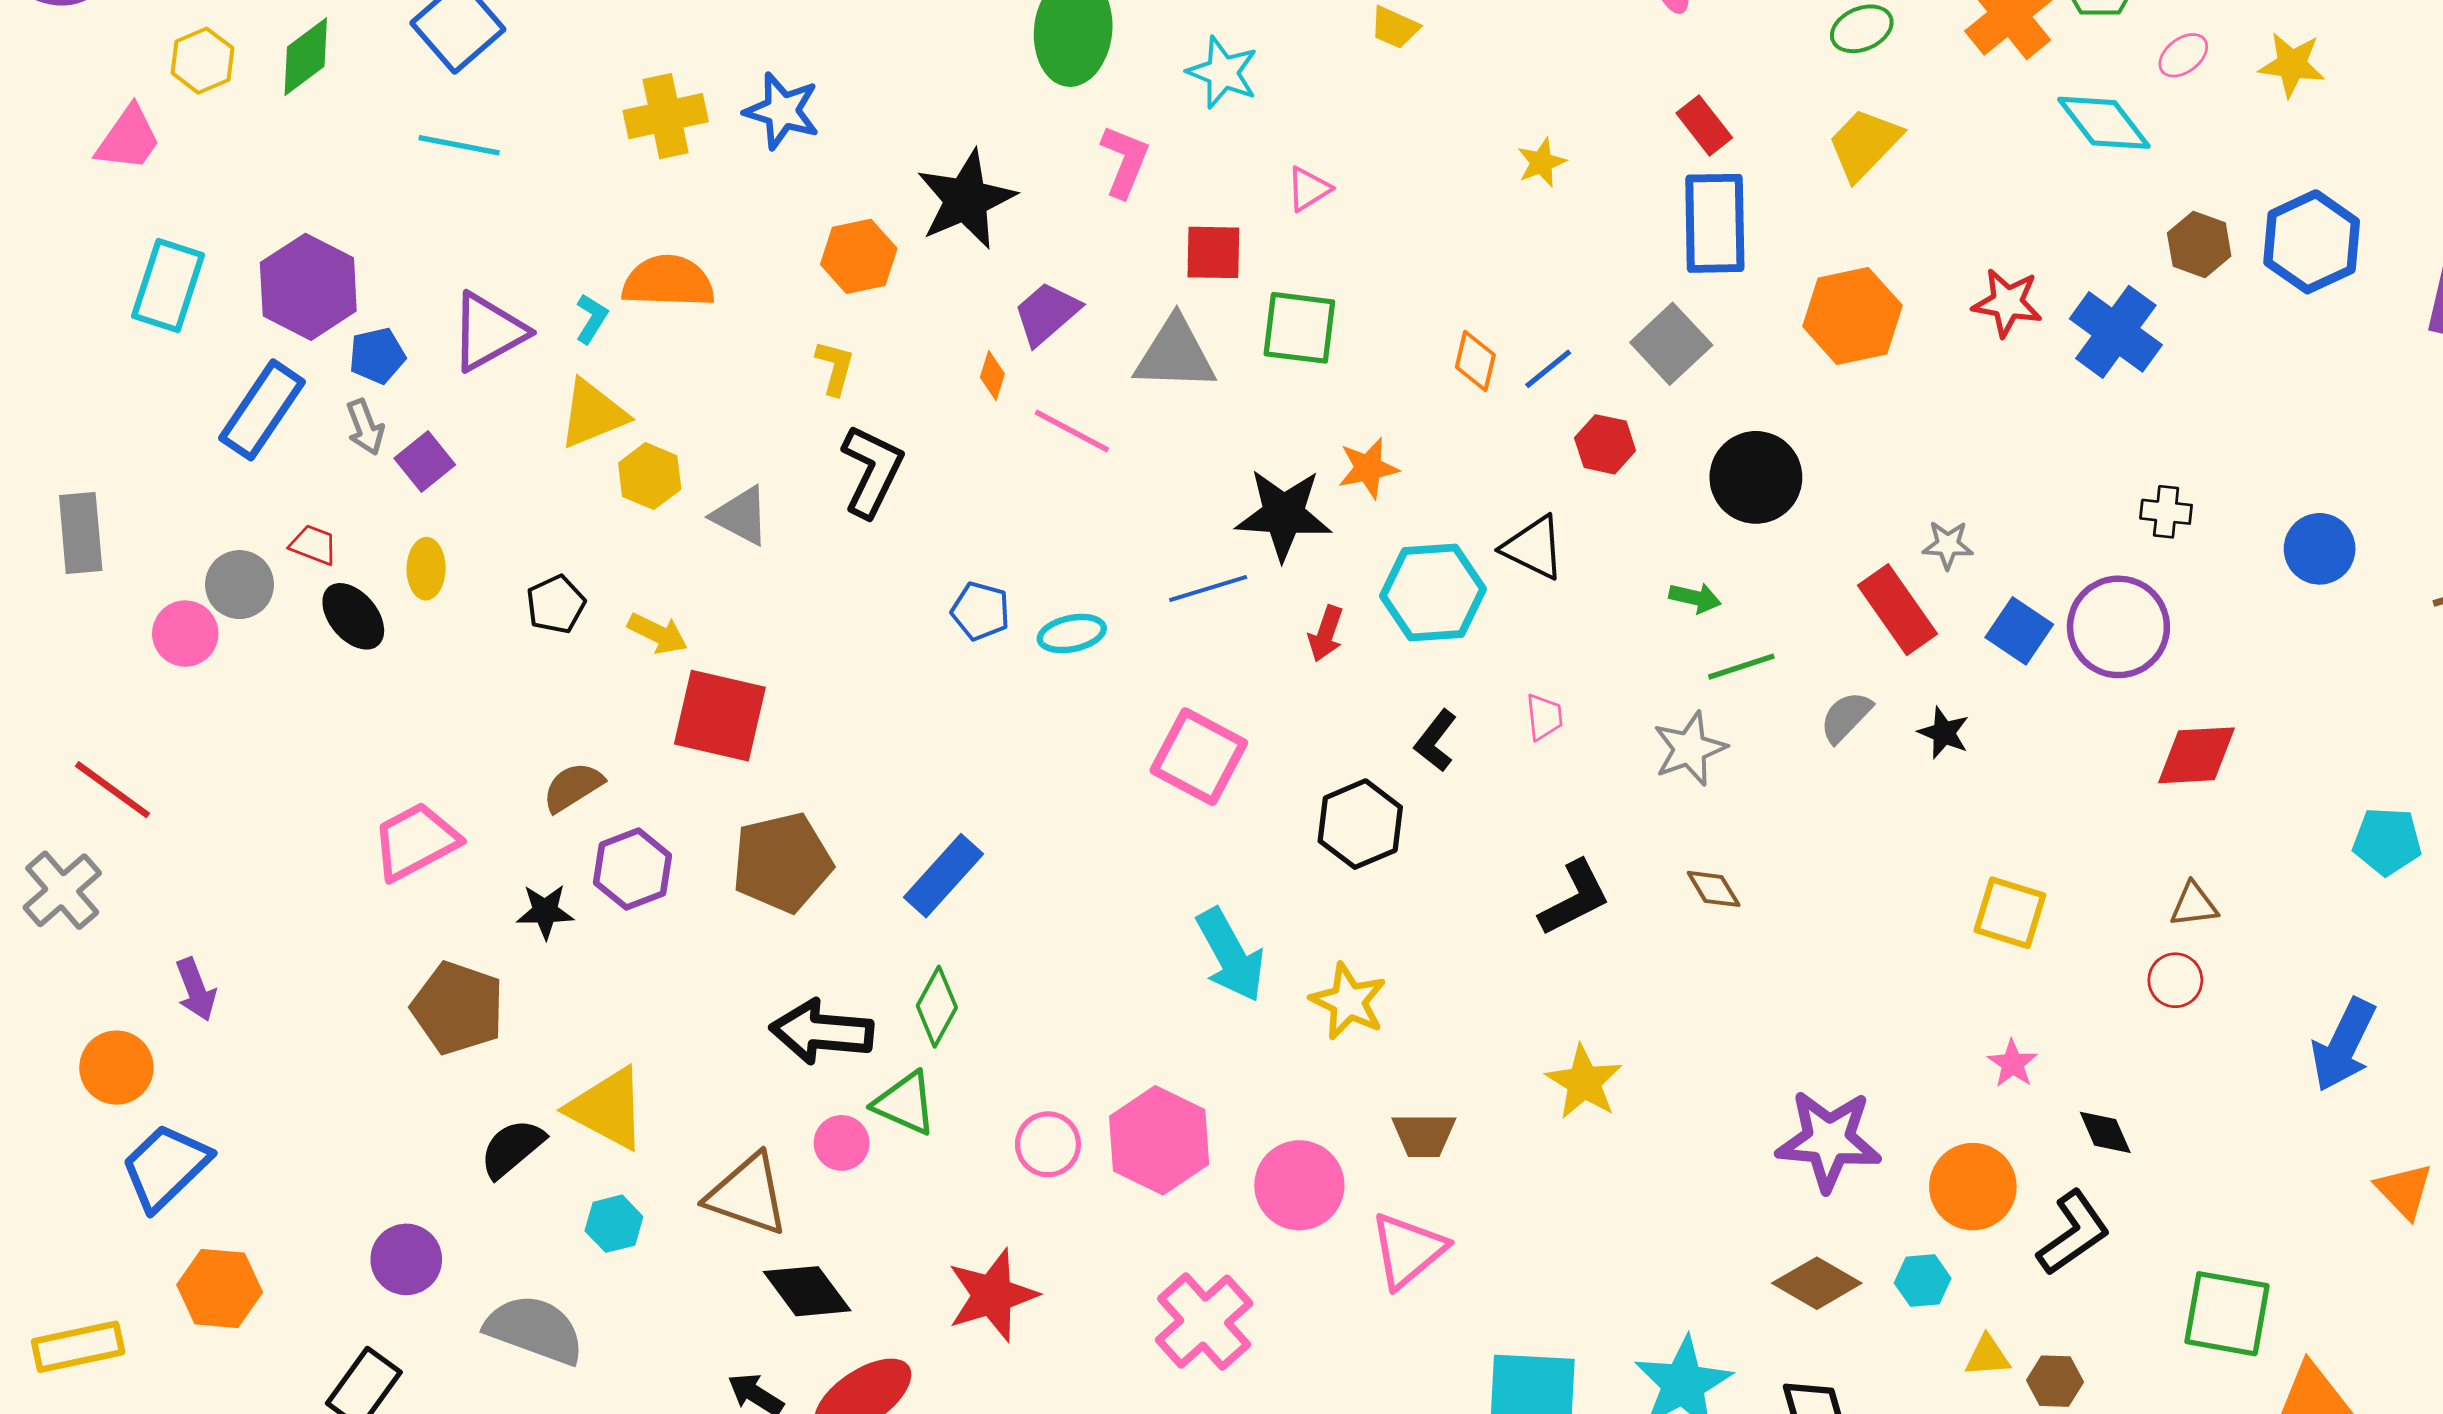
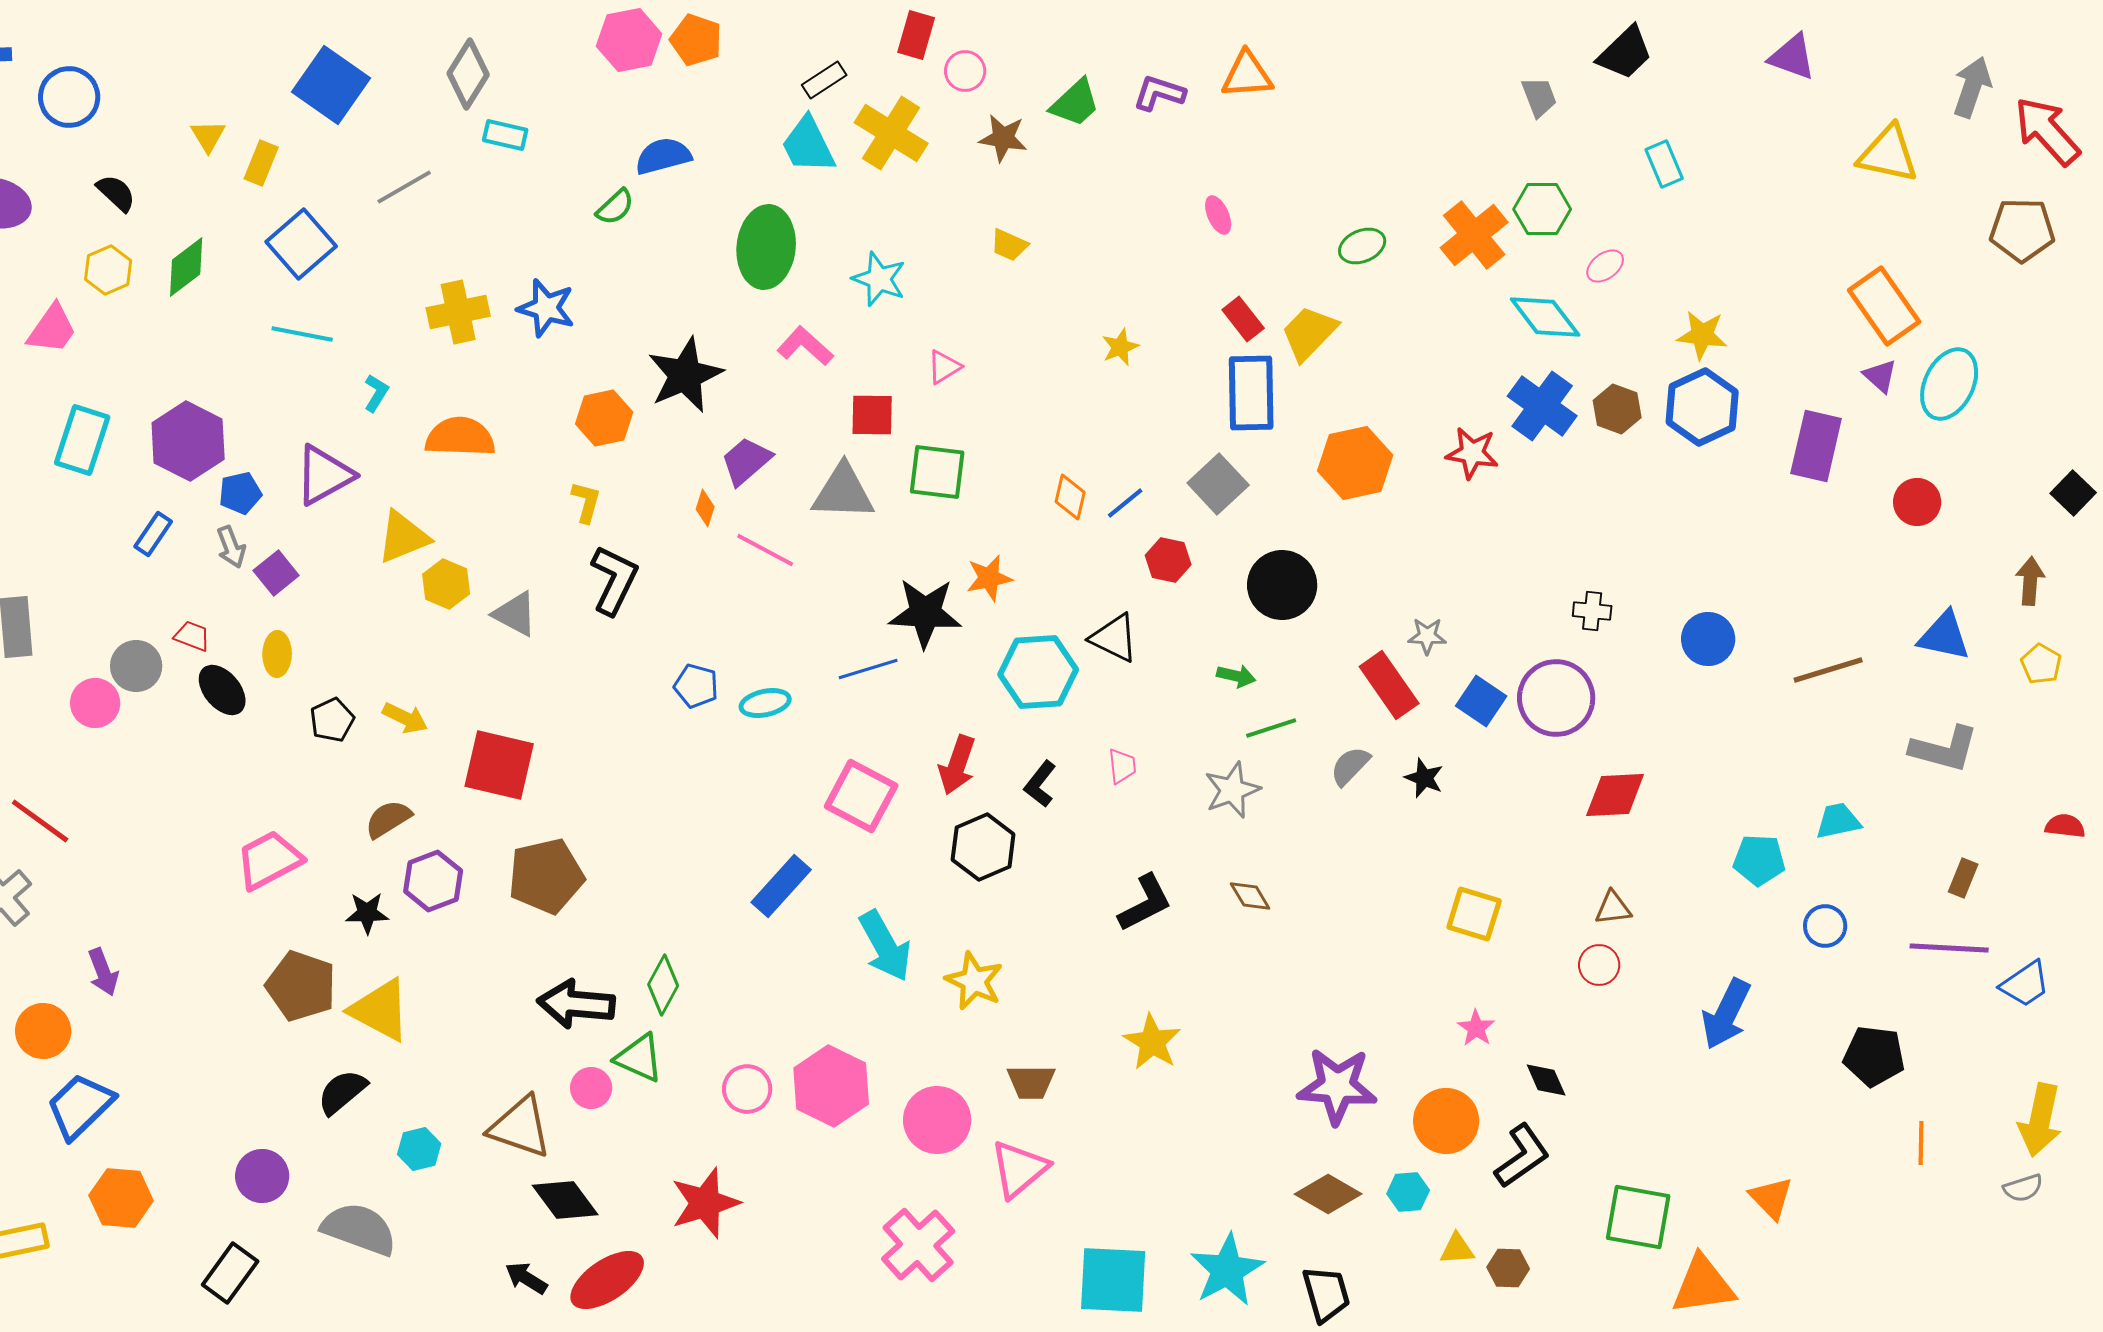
yellow star: (2292, 65) -> (1702, 335), moved
yellow trapezoid: (1864, 144) -> (1309, 333), moved
pink L-shape: (1125, 161) -> (805, 346), turned -70
cyan L-shape: (591, 319) -> (376, 393), moved
blue cross: (2116, 332) -> (1542, 406), moved
blue rectangle: (262, 410) -> (153, 534), size x0.6
black pentagon: (556, 604) -> (332, 720), moved
yellow arrow: (658, 634) -> (405, 718), moved
red arrow: (1326, 634) -> (957, 765), moved, size x1.4
blue rectangle: (943, 876) -> (781, 886), moved
yellow triangle: (607, 1109) -> (380, 1010), moved
orange triangle: (2404, 1191) -> (1771, 1198), moved
pink cross: (1204, 1322) -> (918, 1245), moved

